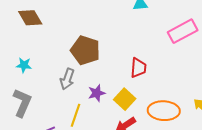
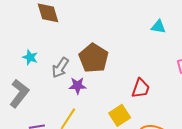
gray arrow: (67, 79) -> (60, 68), moved
purple star: (97, 93) -> (78, 86), moved

